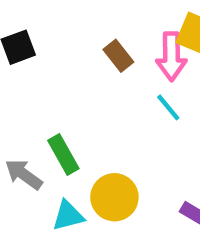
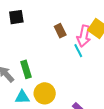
cyan line: (168, 107) -> (78, 51), moved

